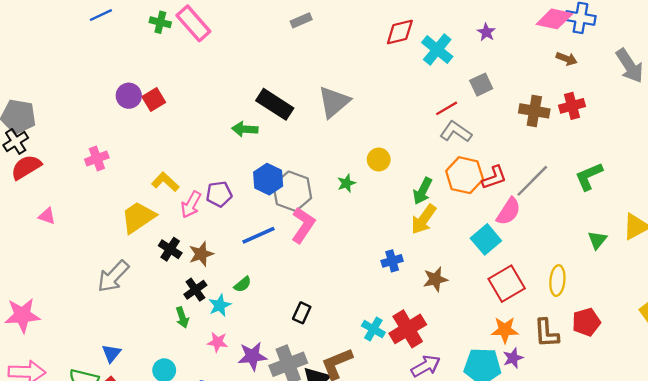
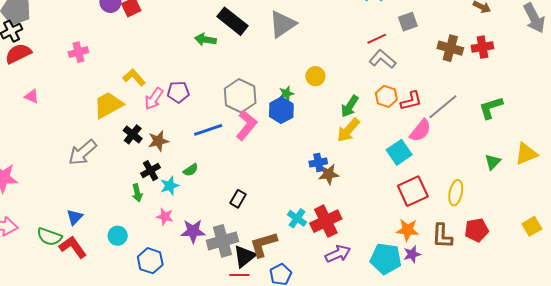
orange hexagon: (465, 175) -> (386, 96), size x0.7
blue hexagon: (268, 179) -> (281, 110), moved
brown star: (435, 279) -> (329, 174), moved

